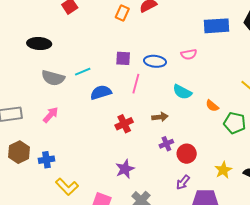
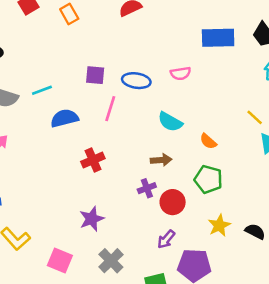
orange rectangle: (122, 13) -> (69, 14), moved, turned -56
brown arrow: (160, 117) -> (161, 160), moved
green pentagon: (235, 123) -> (208, 179), moved

